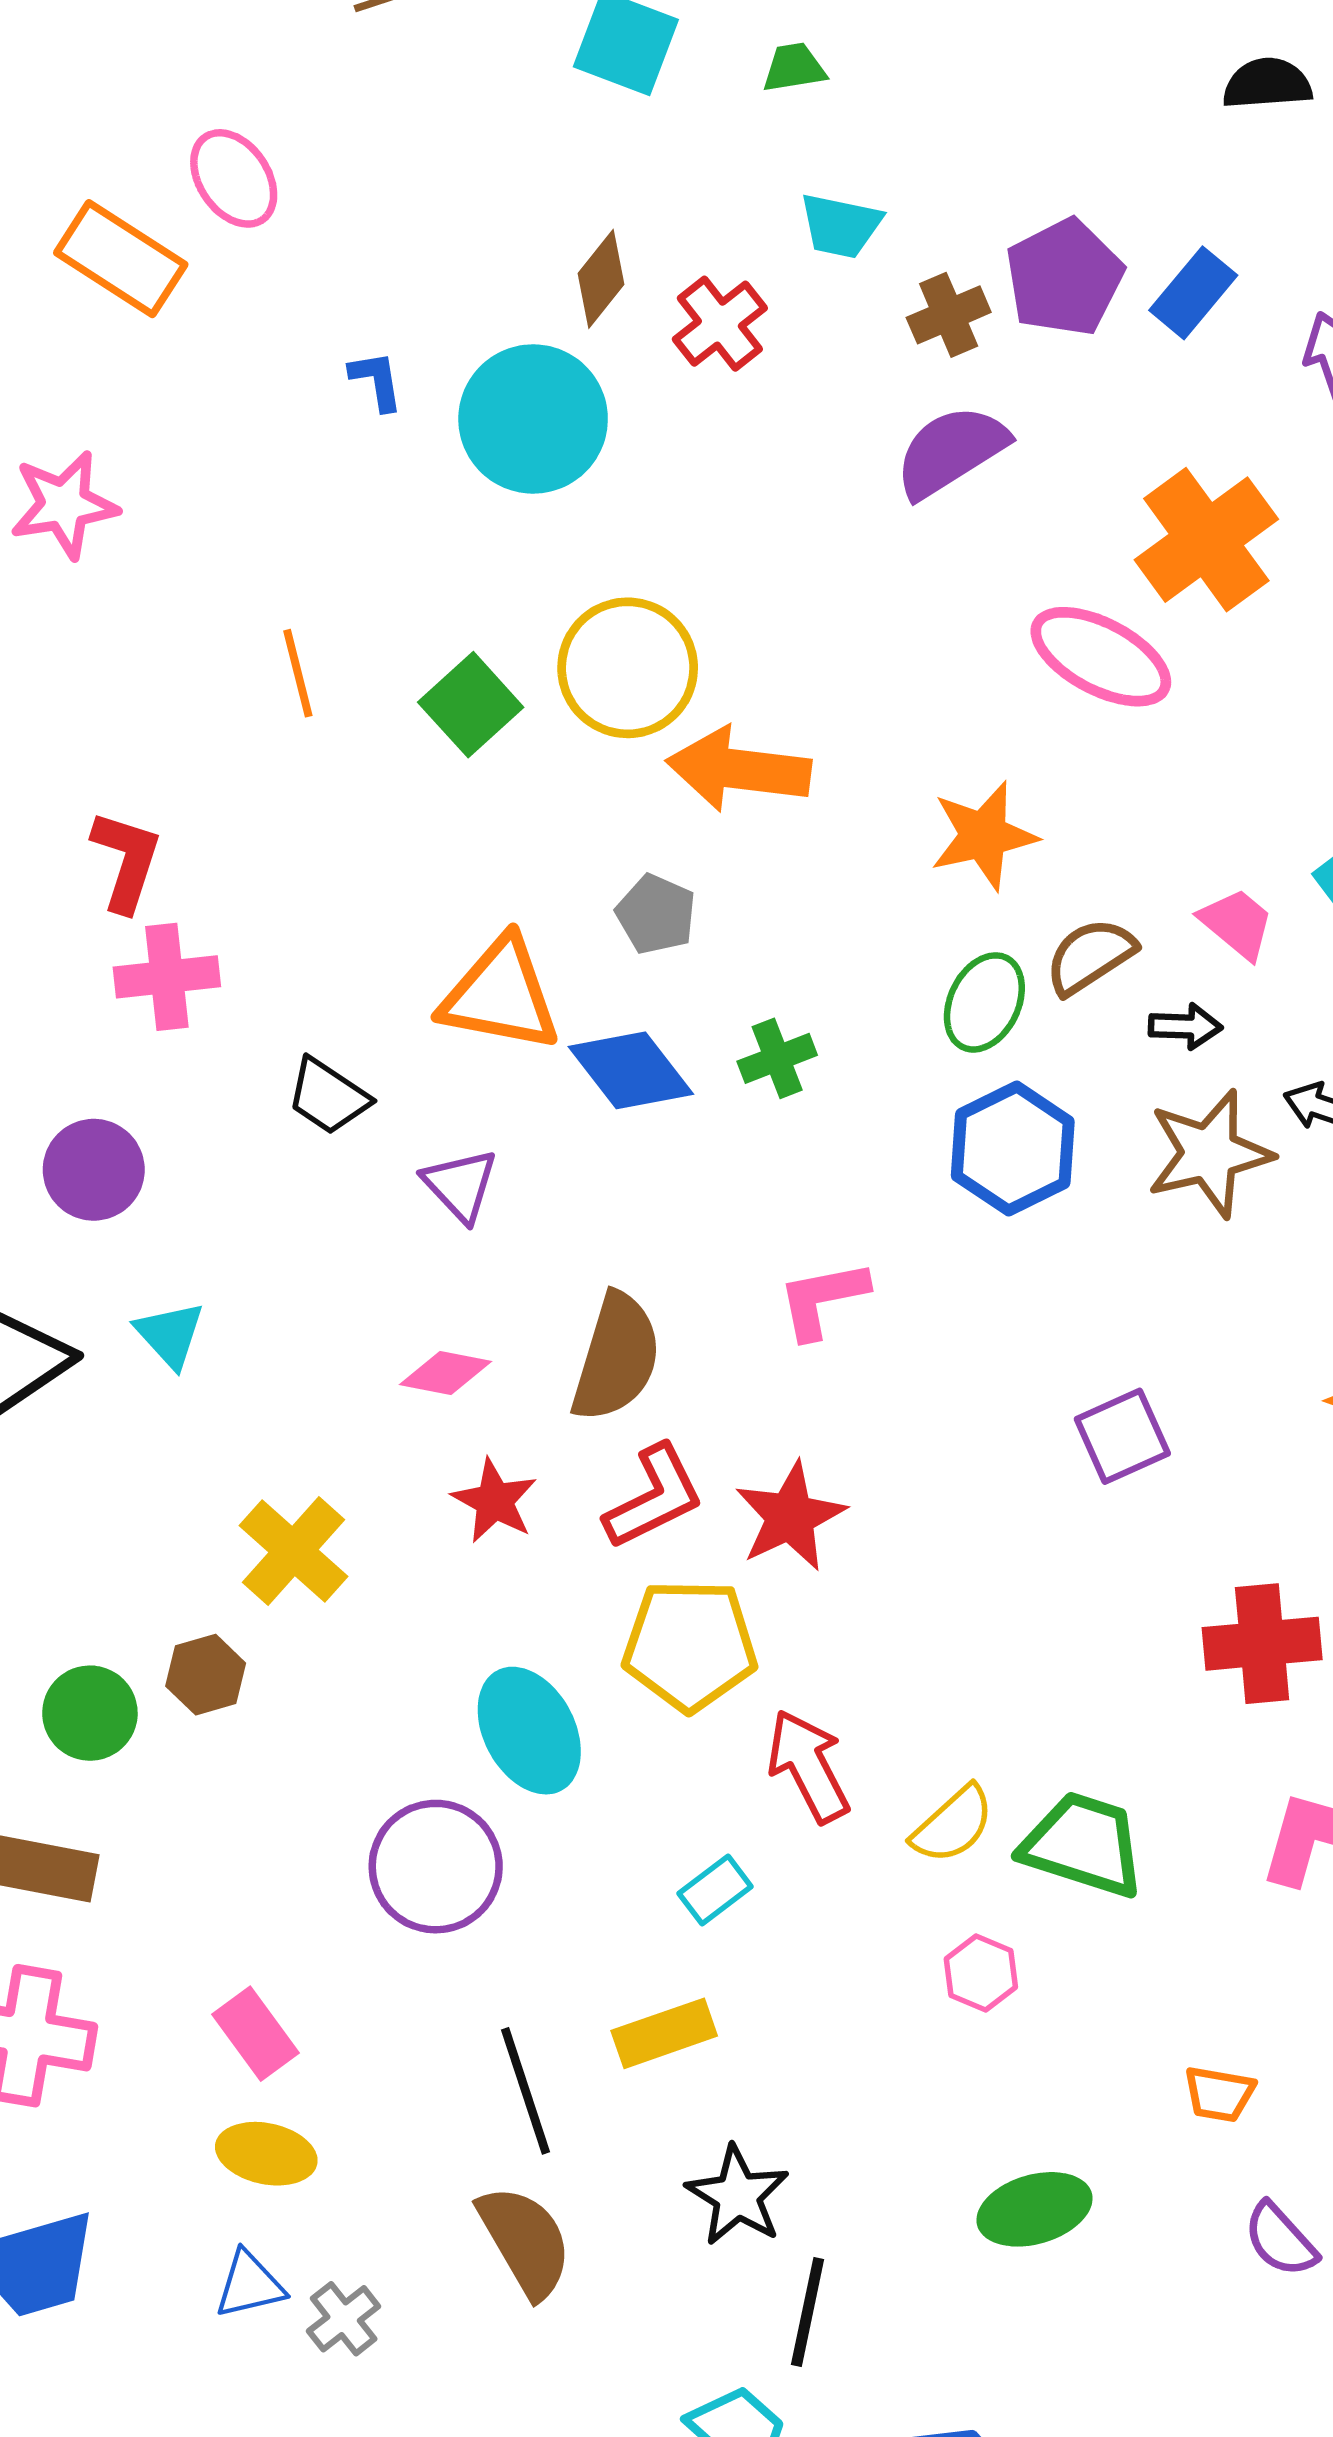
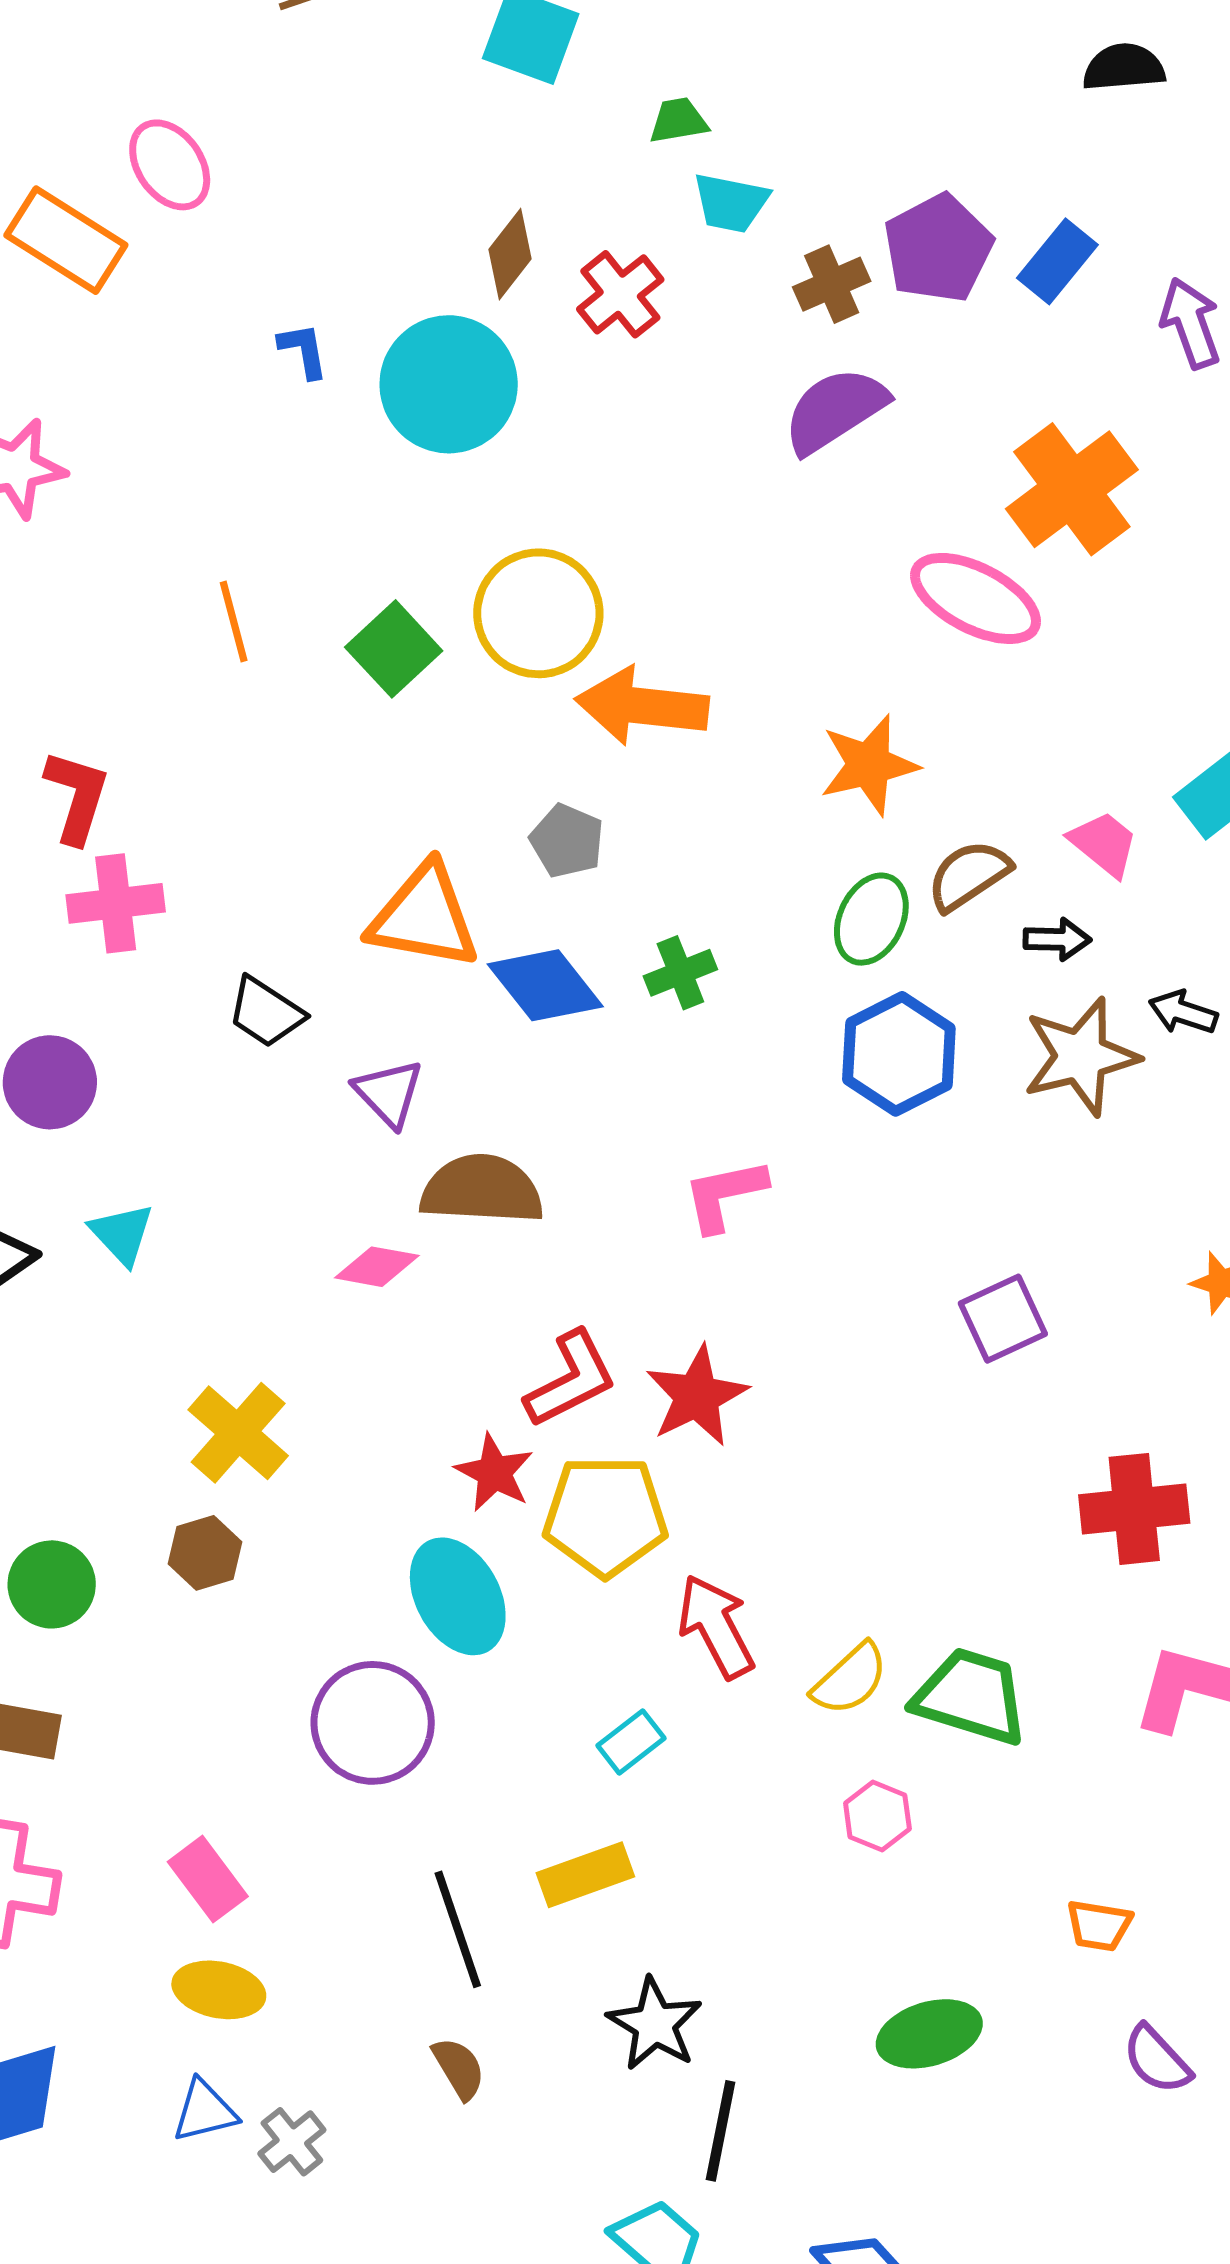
green trapezoid: (794, 68) -> (678, 121), moved
brown semicircle: (616, 1357) -> (482, 1190), moved, turned -103
red star: (495, 1501) -> (494, 1473), moved
brown hexagon: (206, 1675) -> (205, 1553), moved
brown semicircle: (525, 2241) -> (459, 2068), size x0.6

